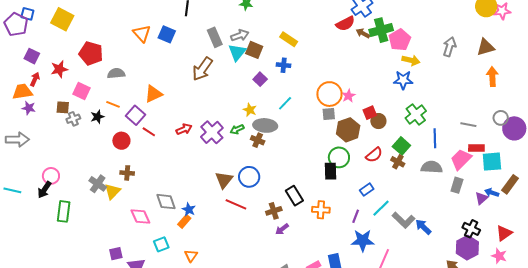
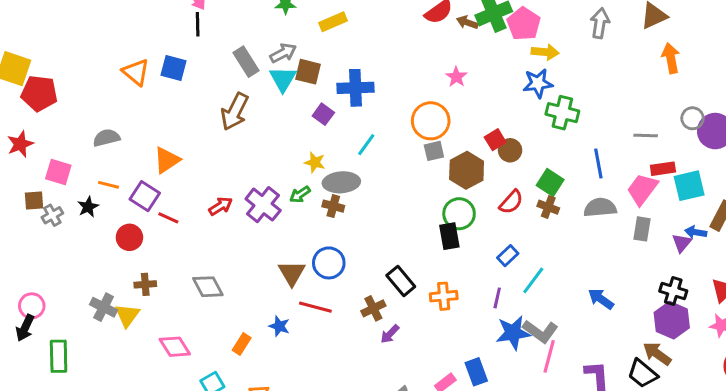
yellow rectangle: (289, 39) -> (333, 22), moved, turned -48
red pentagon: (91, 53) -> (39, 93), moved
blue cross: (284, 65) -> (355, 88), size x1.6
pink star: (348, 96) -> (456, 77), moved
green cross: (416, 114) -> (562, 113), moved, turned -30
gray diamond: (166, 202) -> (208, 287), moved
blue star: (189, 209) -> (279, 326), moved
gray L-shape: (403, 220) -> (540, 331), moved

